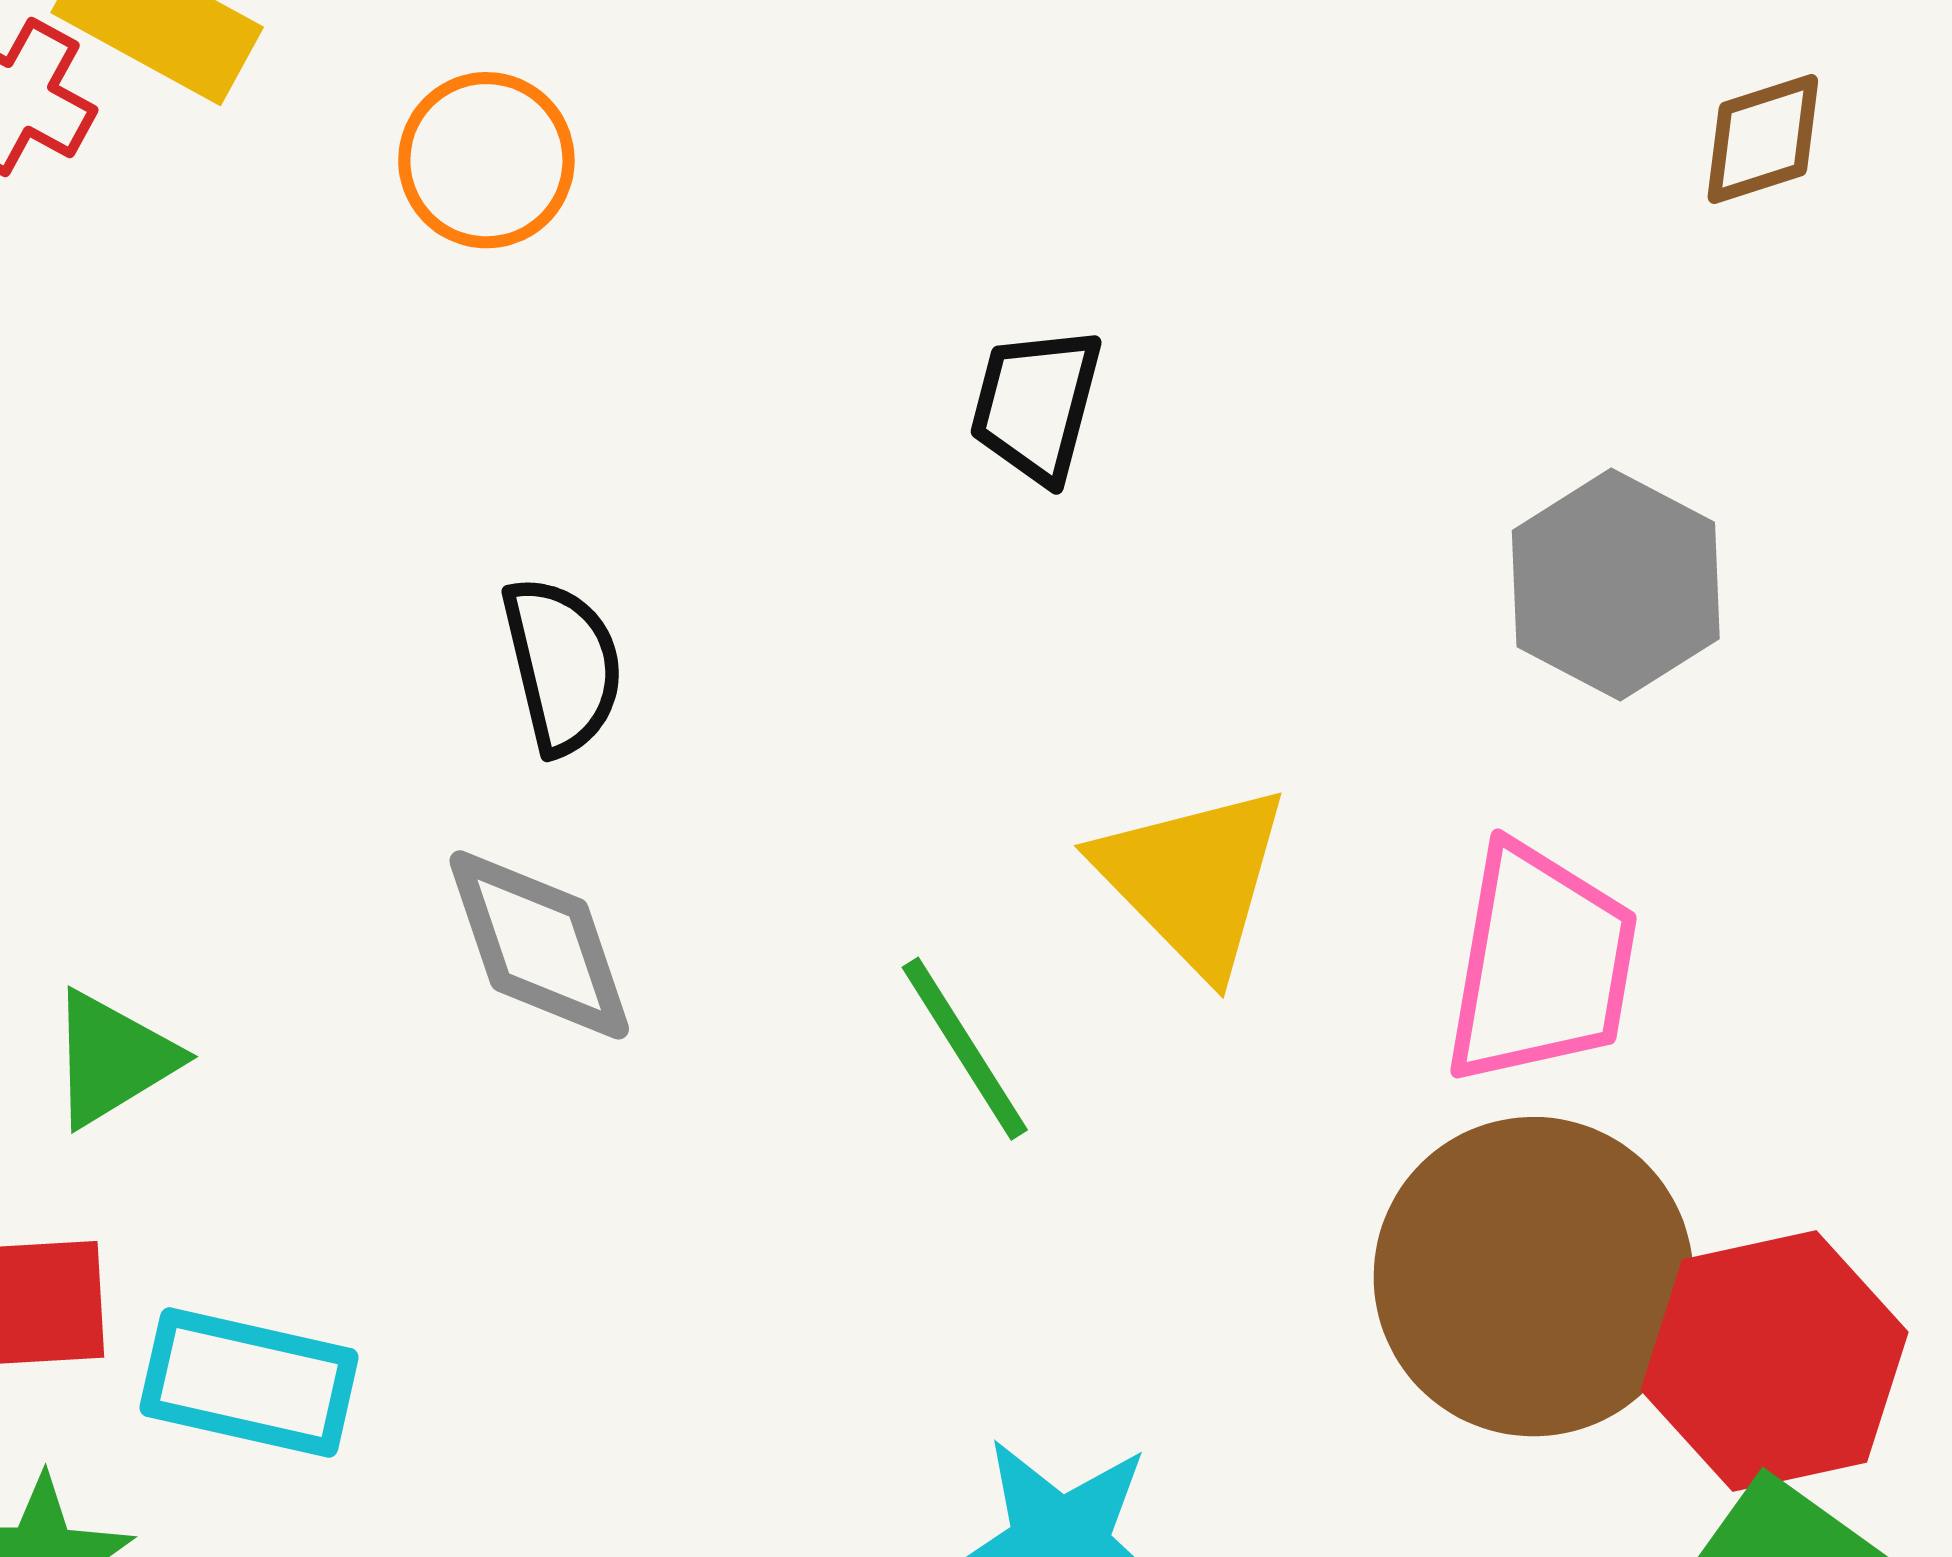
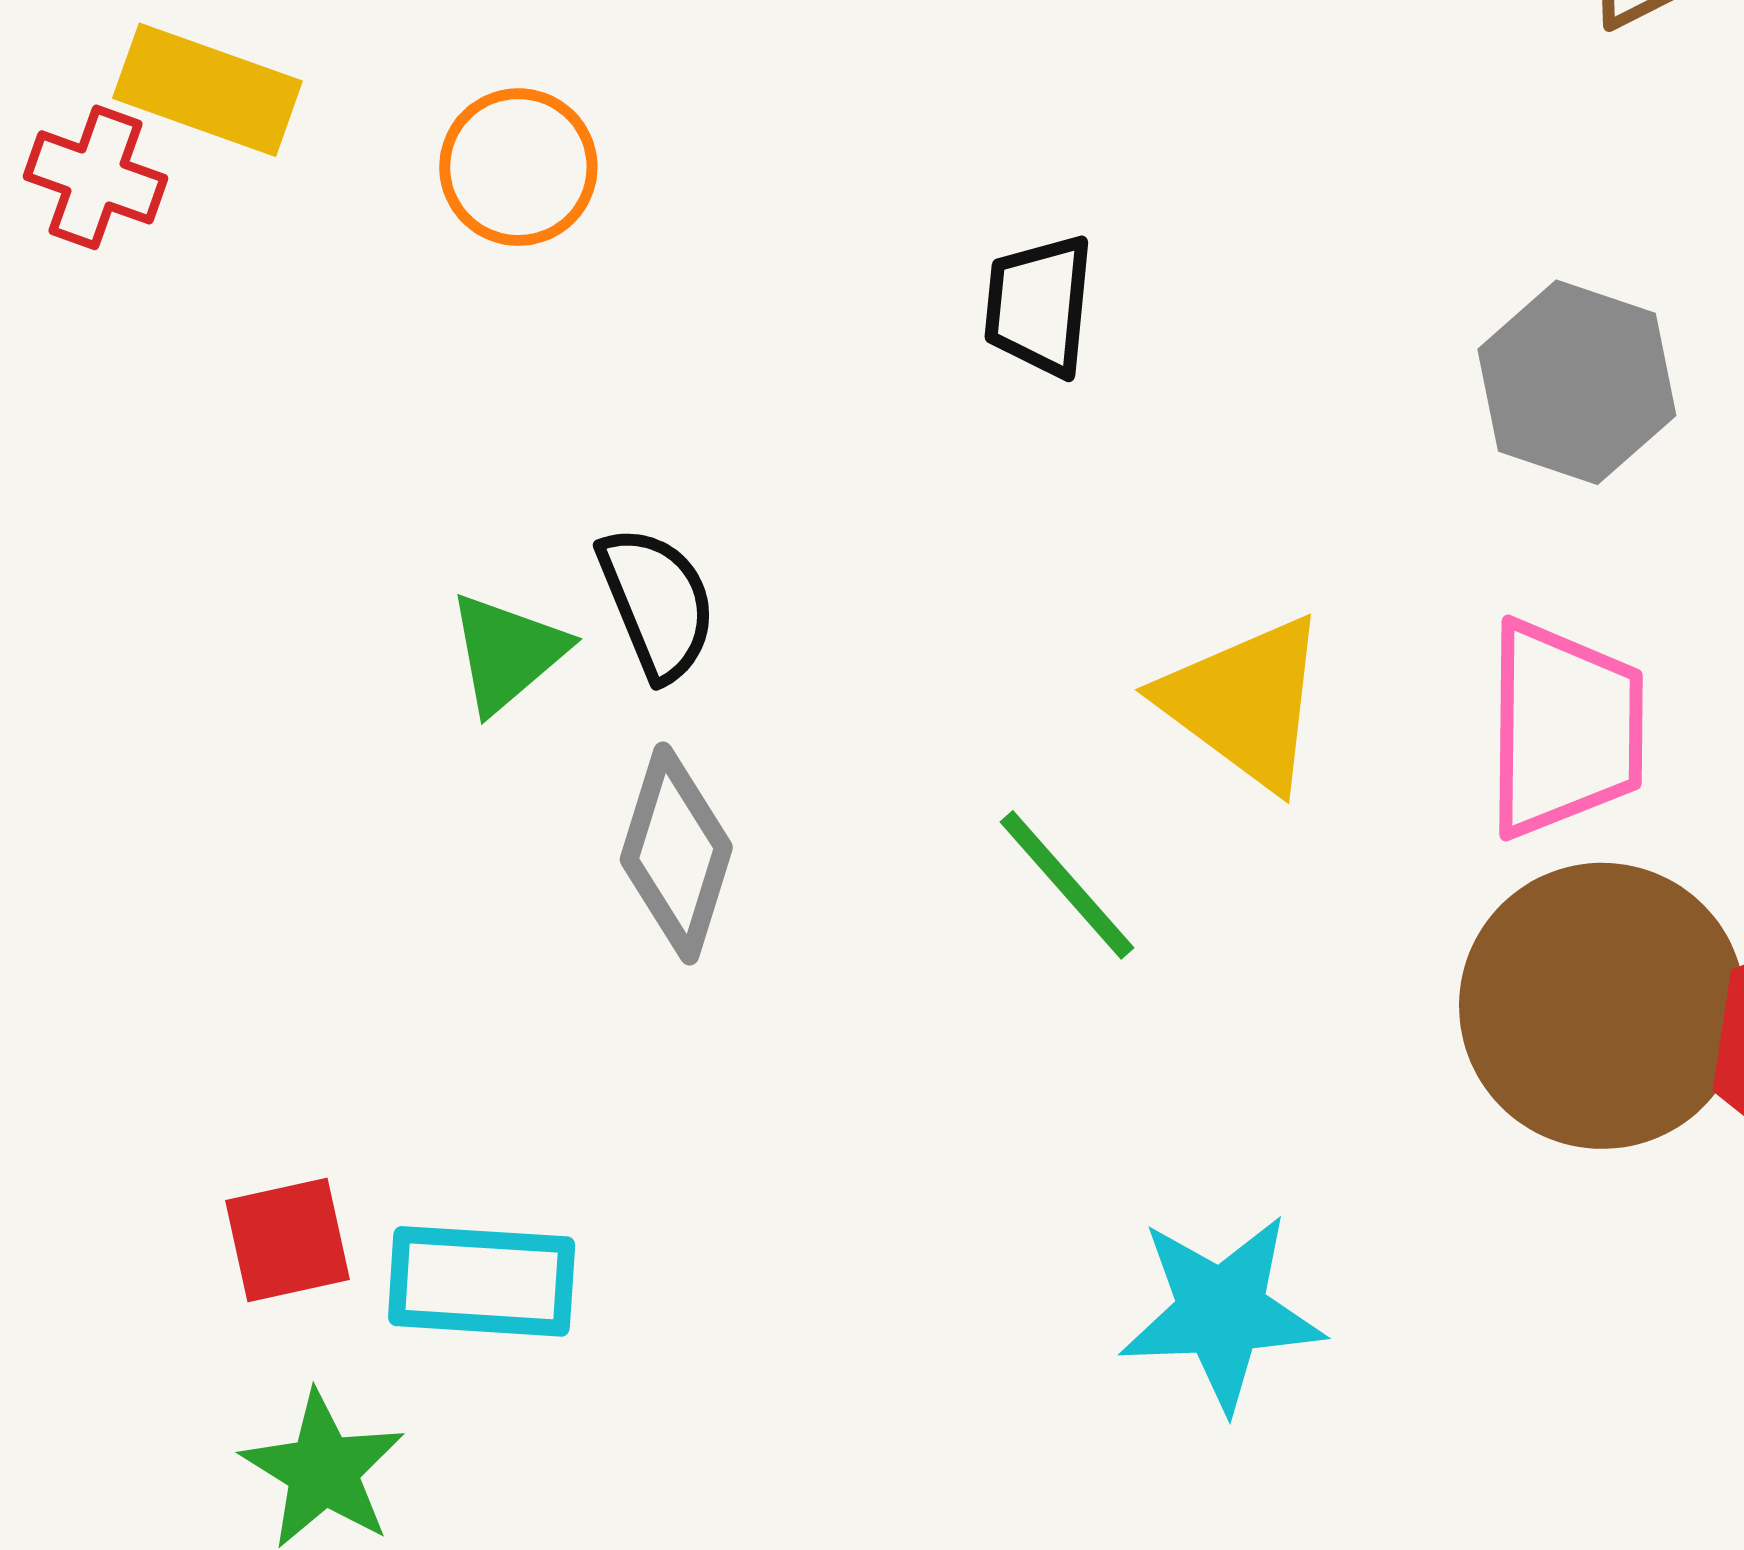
gray diamond: (539, 945) -> (676, 853), turned 45
green triangle: (113, 1059) -> (507, 652), moved

